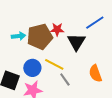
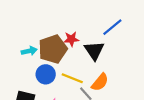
blue circle: (32, 68) -> (46, 74), moved
orange semicircle: (95, 73) -> (100, 82), moved, turned -114

